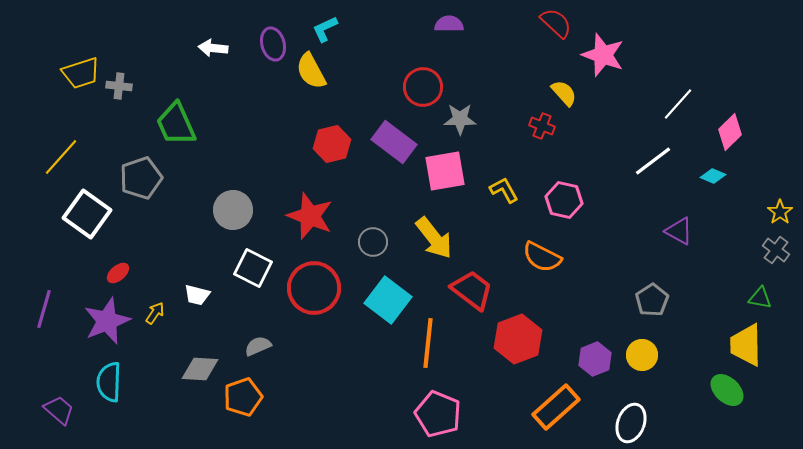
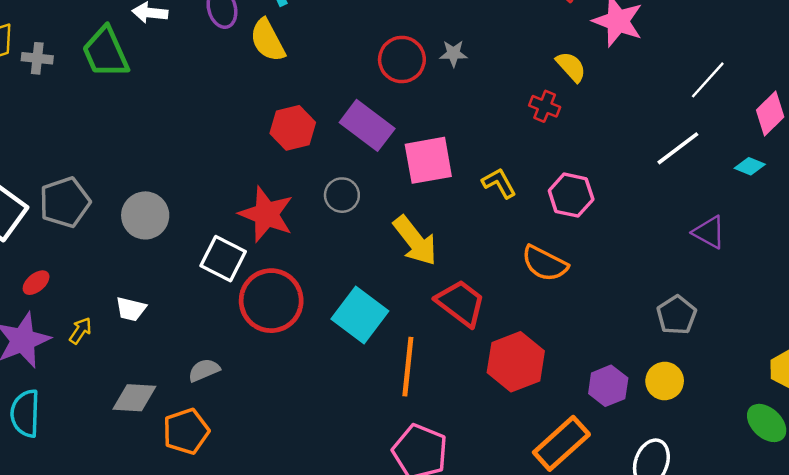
gray star: (460, 119) -> (453, 54), moved, size x0.7
green trapezoid: (176, 124) -> (106, 52), moved
gray pentagon: (141, 178) -> (65, 202), moved
gray circle: (233, 210) -> (145, 215), moved
gray circle: (373, 242) -> (342, 195), moved
white square: (253, 268) -> (223, 259), moved

